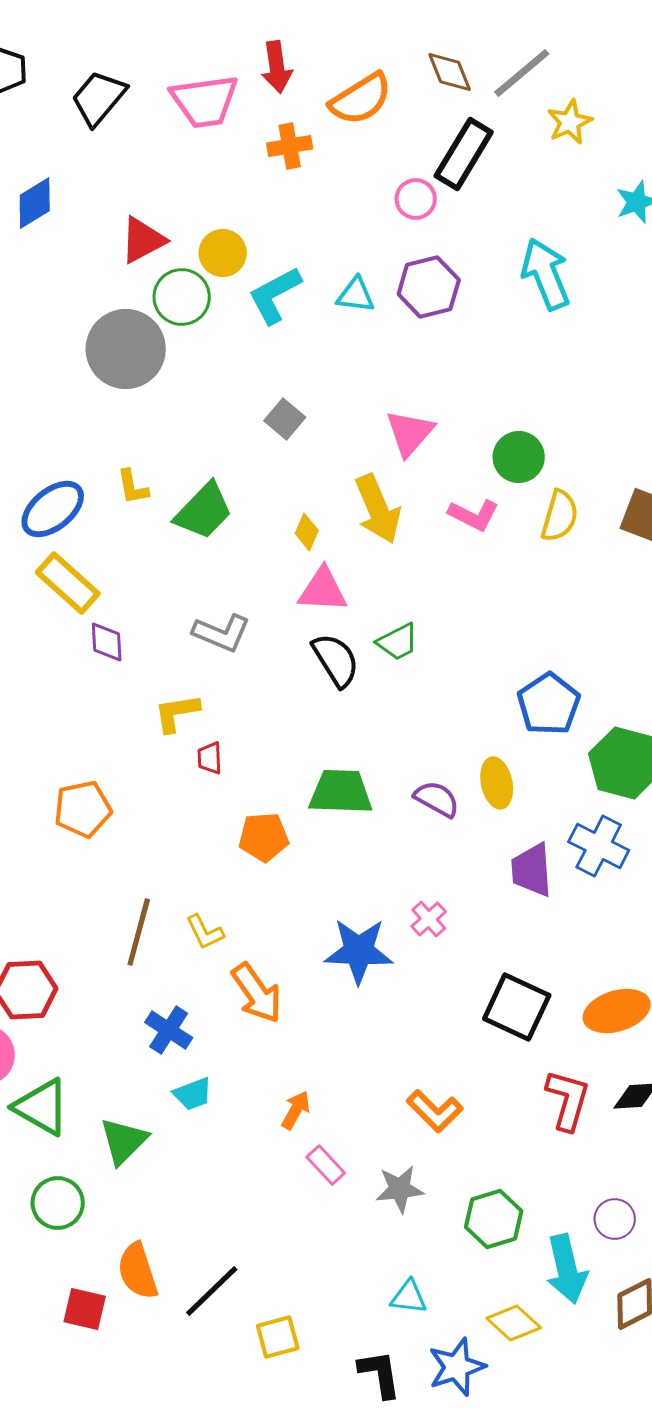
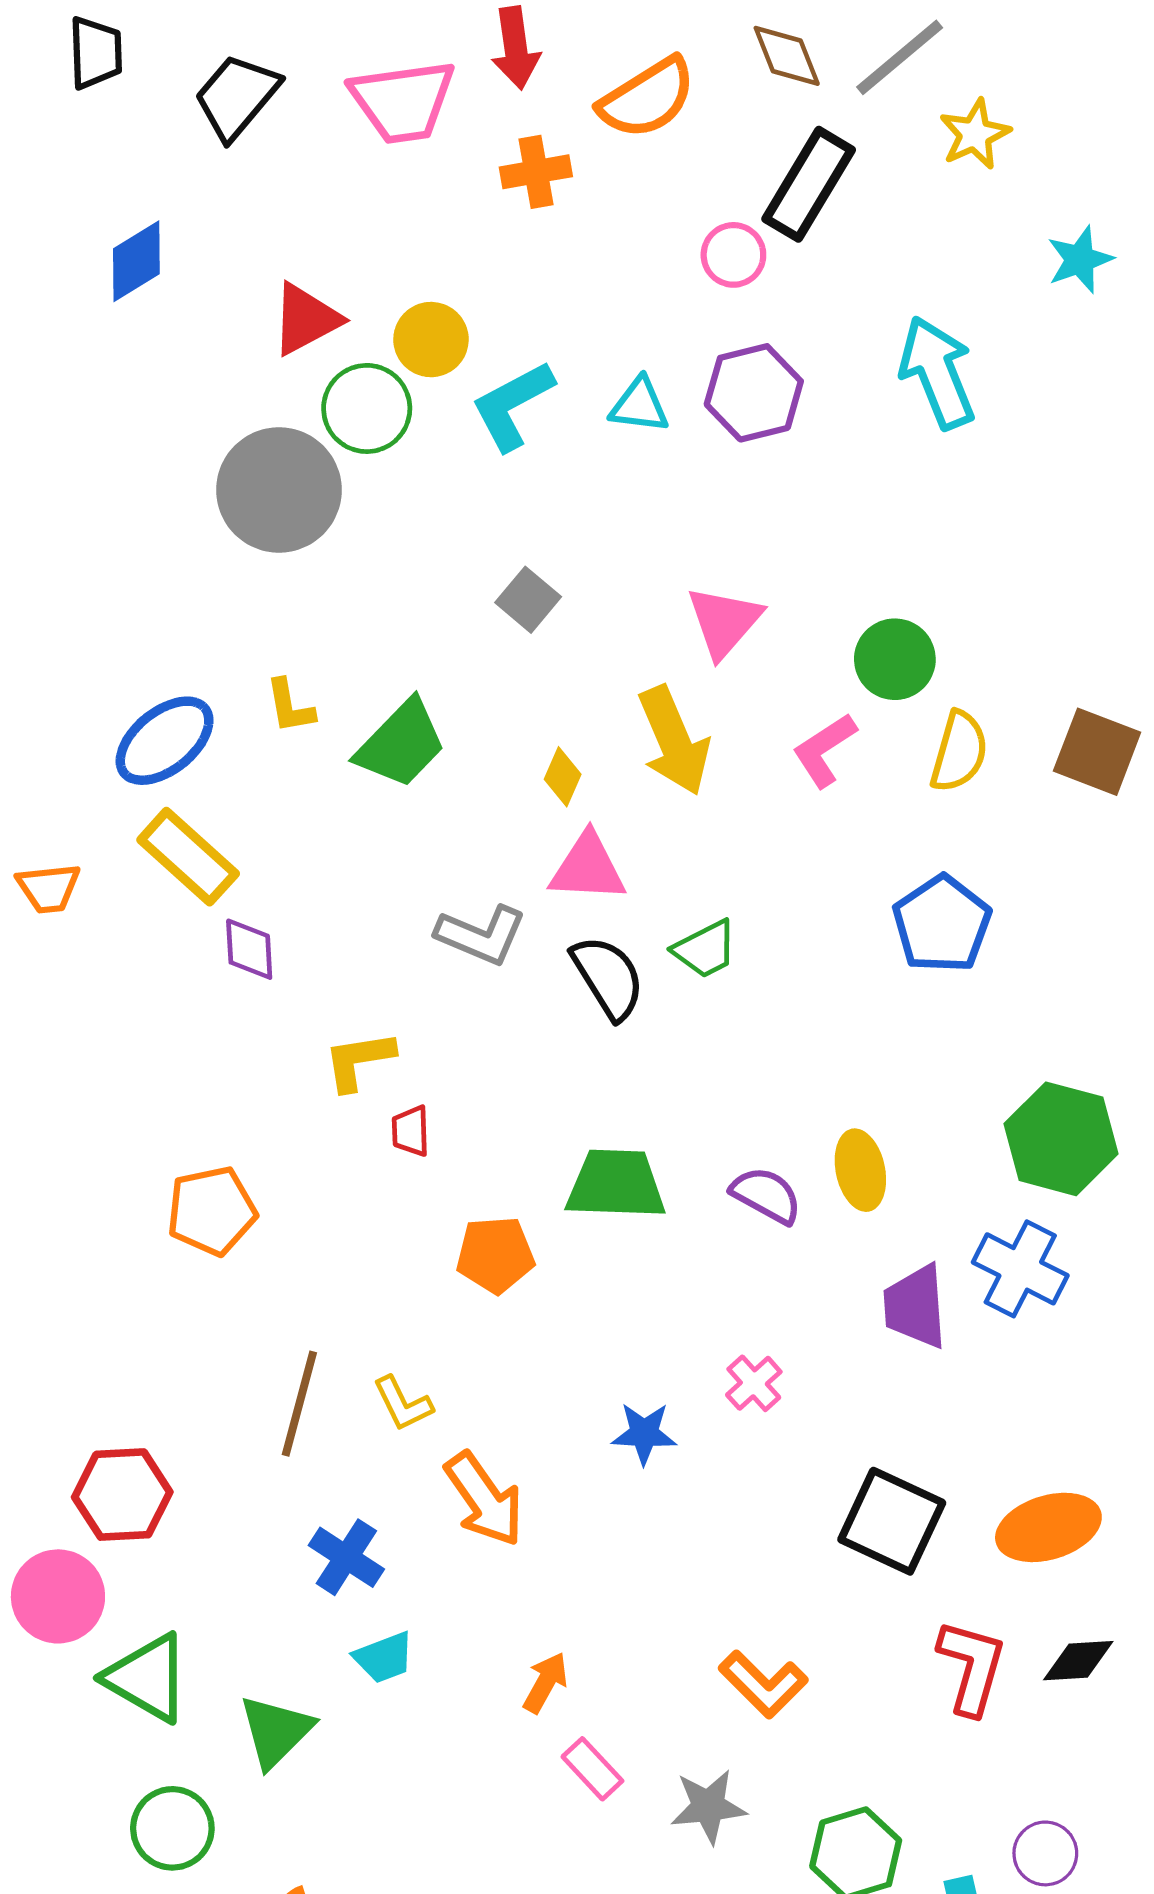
pink L-shape: (474, 515) -> (824, 750), turned 120
gray L-shape: (222, 633) -> (481, 935), moved
blue pentagon: (549, 704) -> (942, 924), moved
blue star: (359, 951) -> (644, 1433), size x0.6

